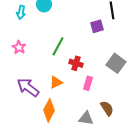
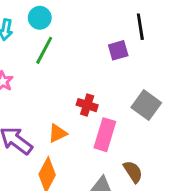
green line: (58, 46) -> (44, 50), moved
pink rectangle: (88, 83) -> (105, 135), size x1.5

